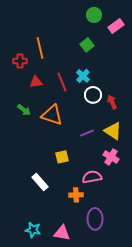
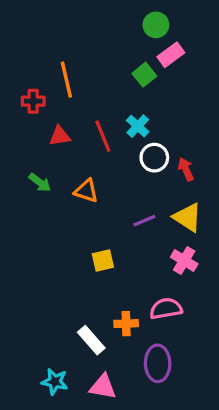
pink rectangle: (116, 26) -> (171, 55), moved
orange triangle: (52, 115) -> (86, 191), size x0.7
pink semicircle: (92, 177) -> (166, 309), moved
white rectangle: (40, 182) -> (91, 340), moved

